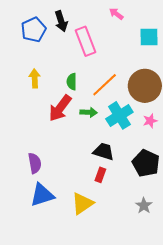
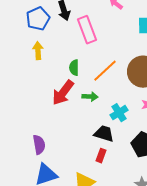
yellow arrow: (35, 78) -> (38, 51), moved
cyan cross: (119, 115) -> (119, 113), moved, size x0.7

